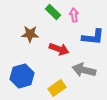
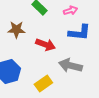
pink arrow: (74, 15) -> (70, 11), moved, turned 80

